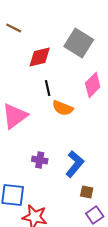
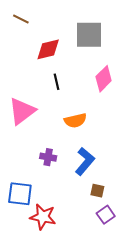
gray square: (79, 43) -> (89, 35), turned -32
orange semicircle: (63, 108) -> (75, 121), moved, turned -35

